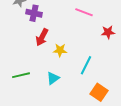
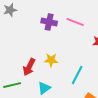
purple cross: (34, 13) -> (49, 22), moved
red arrow: (42, 37) -> (29, 67), moved

